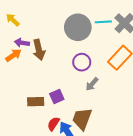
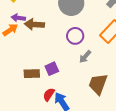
brown arrow: (39, 50) -> (34, 24), turned 108
brown trapezoid: (82, 119) -> (98, 84), moved

